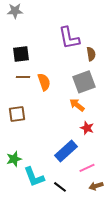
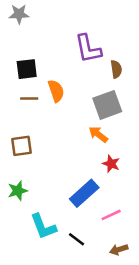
orange semicircle: (44, 82) -> (56, 91), moved
green star: (14, 159) -> (18, 191), moved
brown arrow: (96, 186) -> (119, 250), moved

